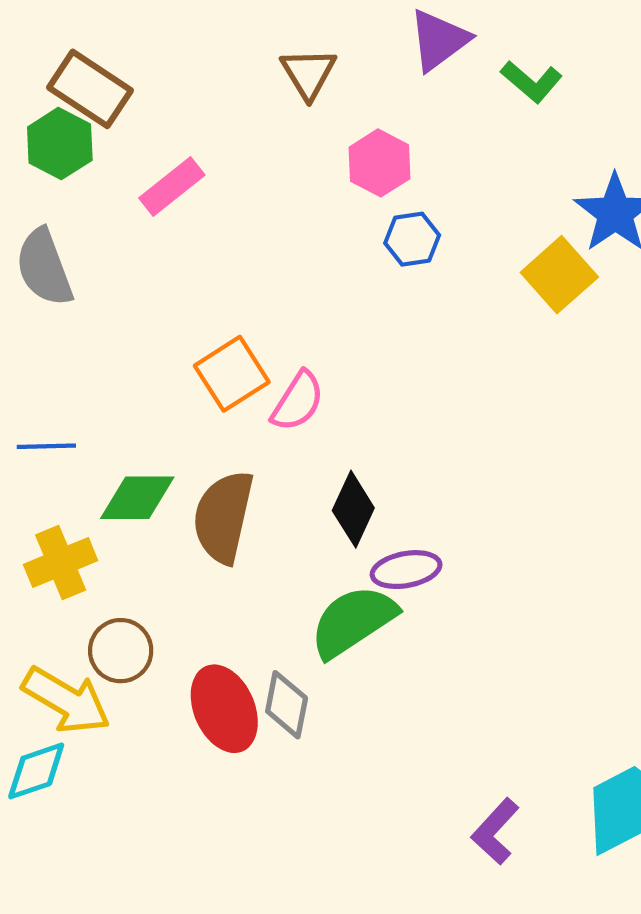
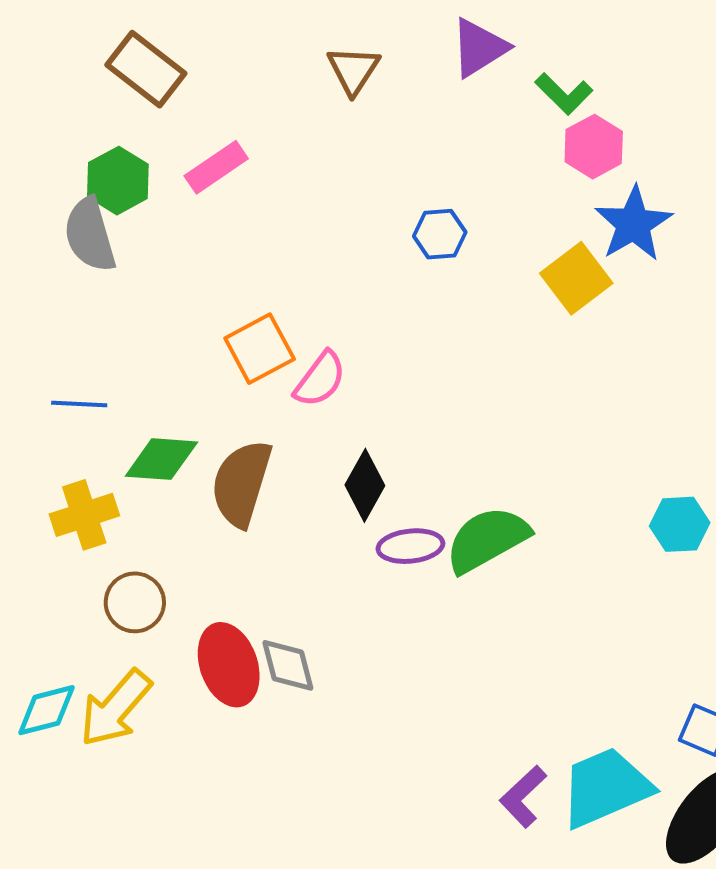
green hexagon: (60, 144) -> (118, 181), moved
pink hexagon: (379, 163) -> (594, 147), moved
green semicircle: (353, 621) -> (487, 539), moved
yellow arrow: (66, 700) -> (116, 708), moved, turned 96
gray diamond: (287, 705) -> (288, 665), turned -30
purple L-shape: (495, 831) -> (523, 797), moved

